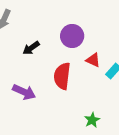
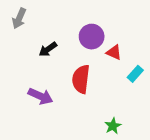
red triangle: (93, 60) -> (114, 52), moved

